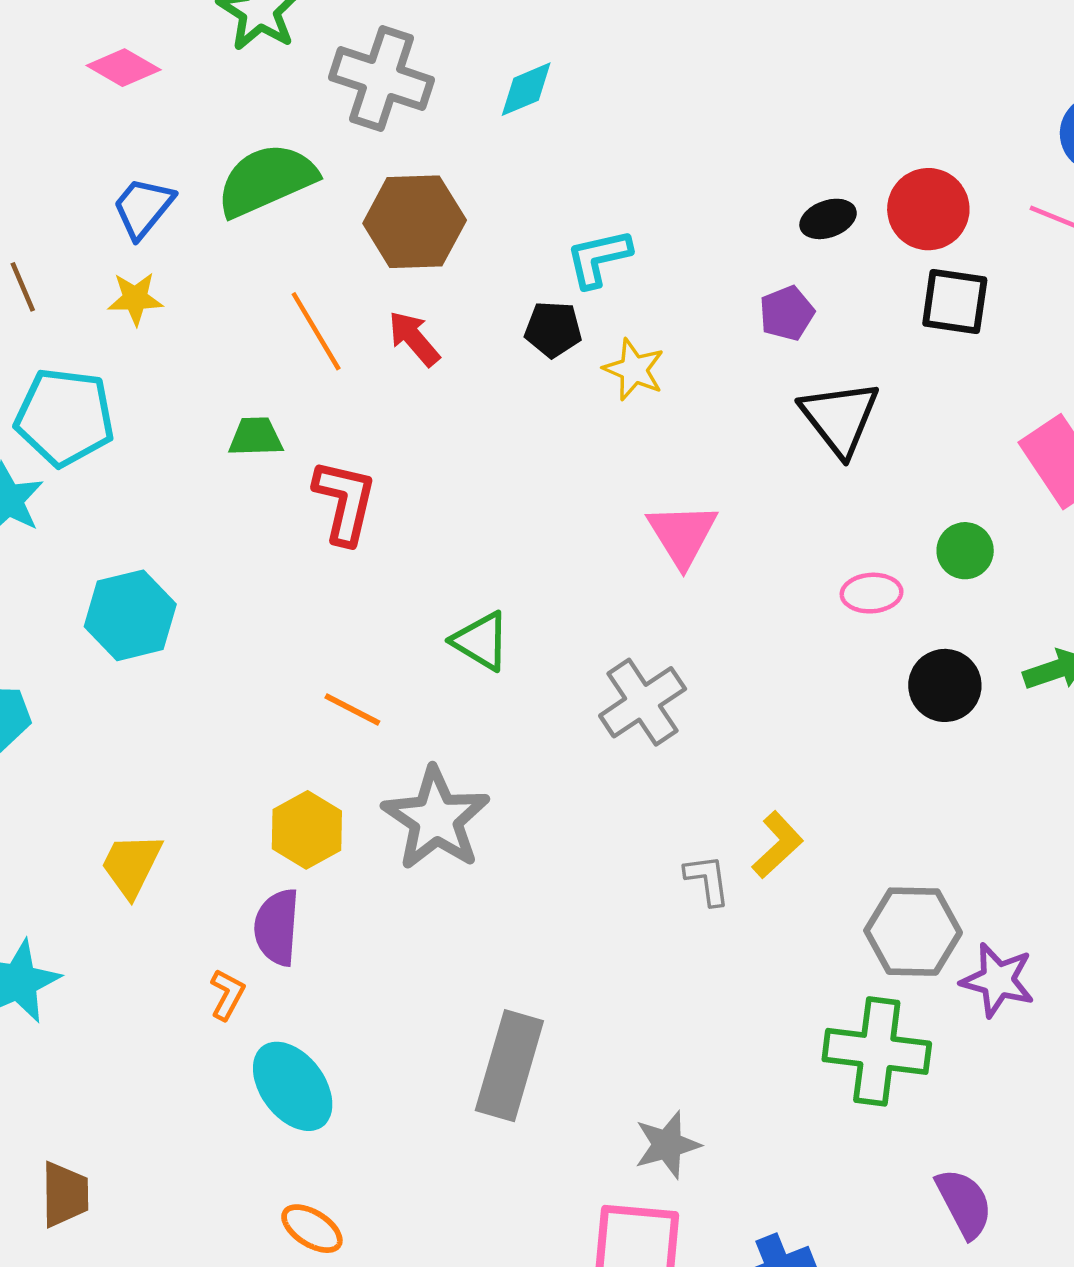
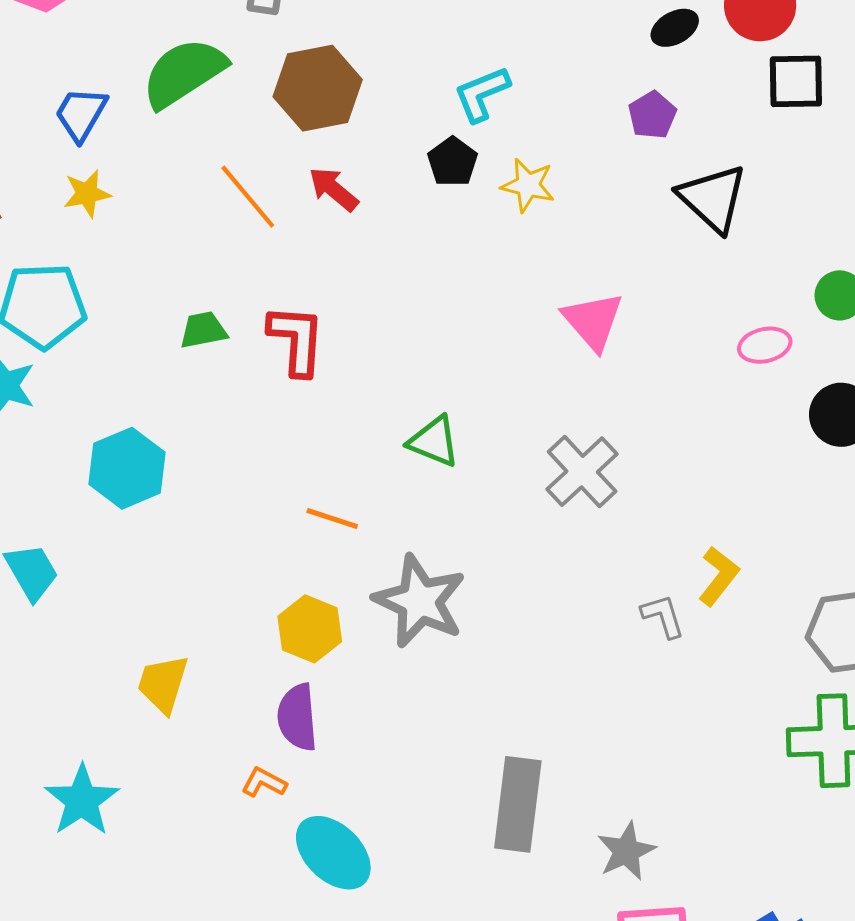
black pentagon: (553, 329) -> (453, 162), turned -30
green trapezoid: (256, 437) -> (203, 330), moved
orange L-shape: (227, 995) -> (264, 782), turned -81
gray star: (667, 1145) -> (626, 851), moved

